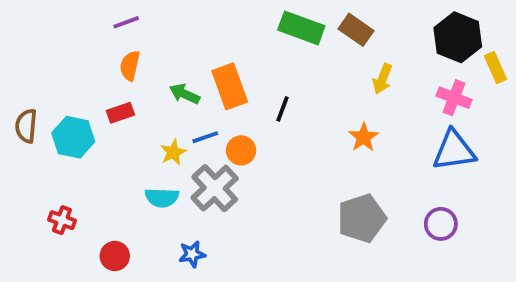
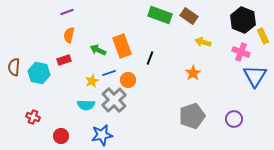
yellow arrow: (382, 79) -> (203, 42), turned 84
blue triangle: (454, 150) -> (255, 76), moved, turned -50
blue star: (192, 254) -> (102, 135), size x1.5

